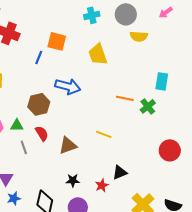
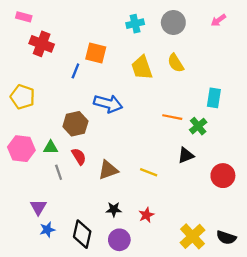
yellow semicircle: (139, 36) -> (176, 63), moved, turned 54
yellow line: (104, 134) -> (149, 172), moved
black triangle: (120, 172) -> (186, 155), moved

